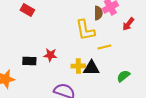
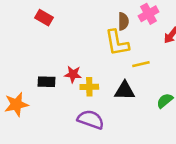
brown semicircle: (98, 13) -> (123, 21), moved
yellow cross: (78, 66) -> (89, 87), moved

